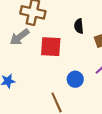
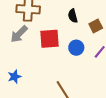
blue circle: (75, 79) -> (76, 48), moved

